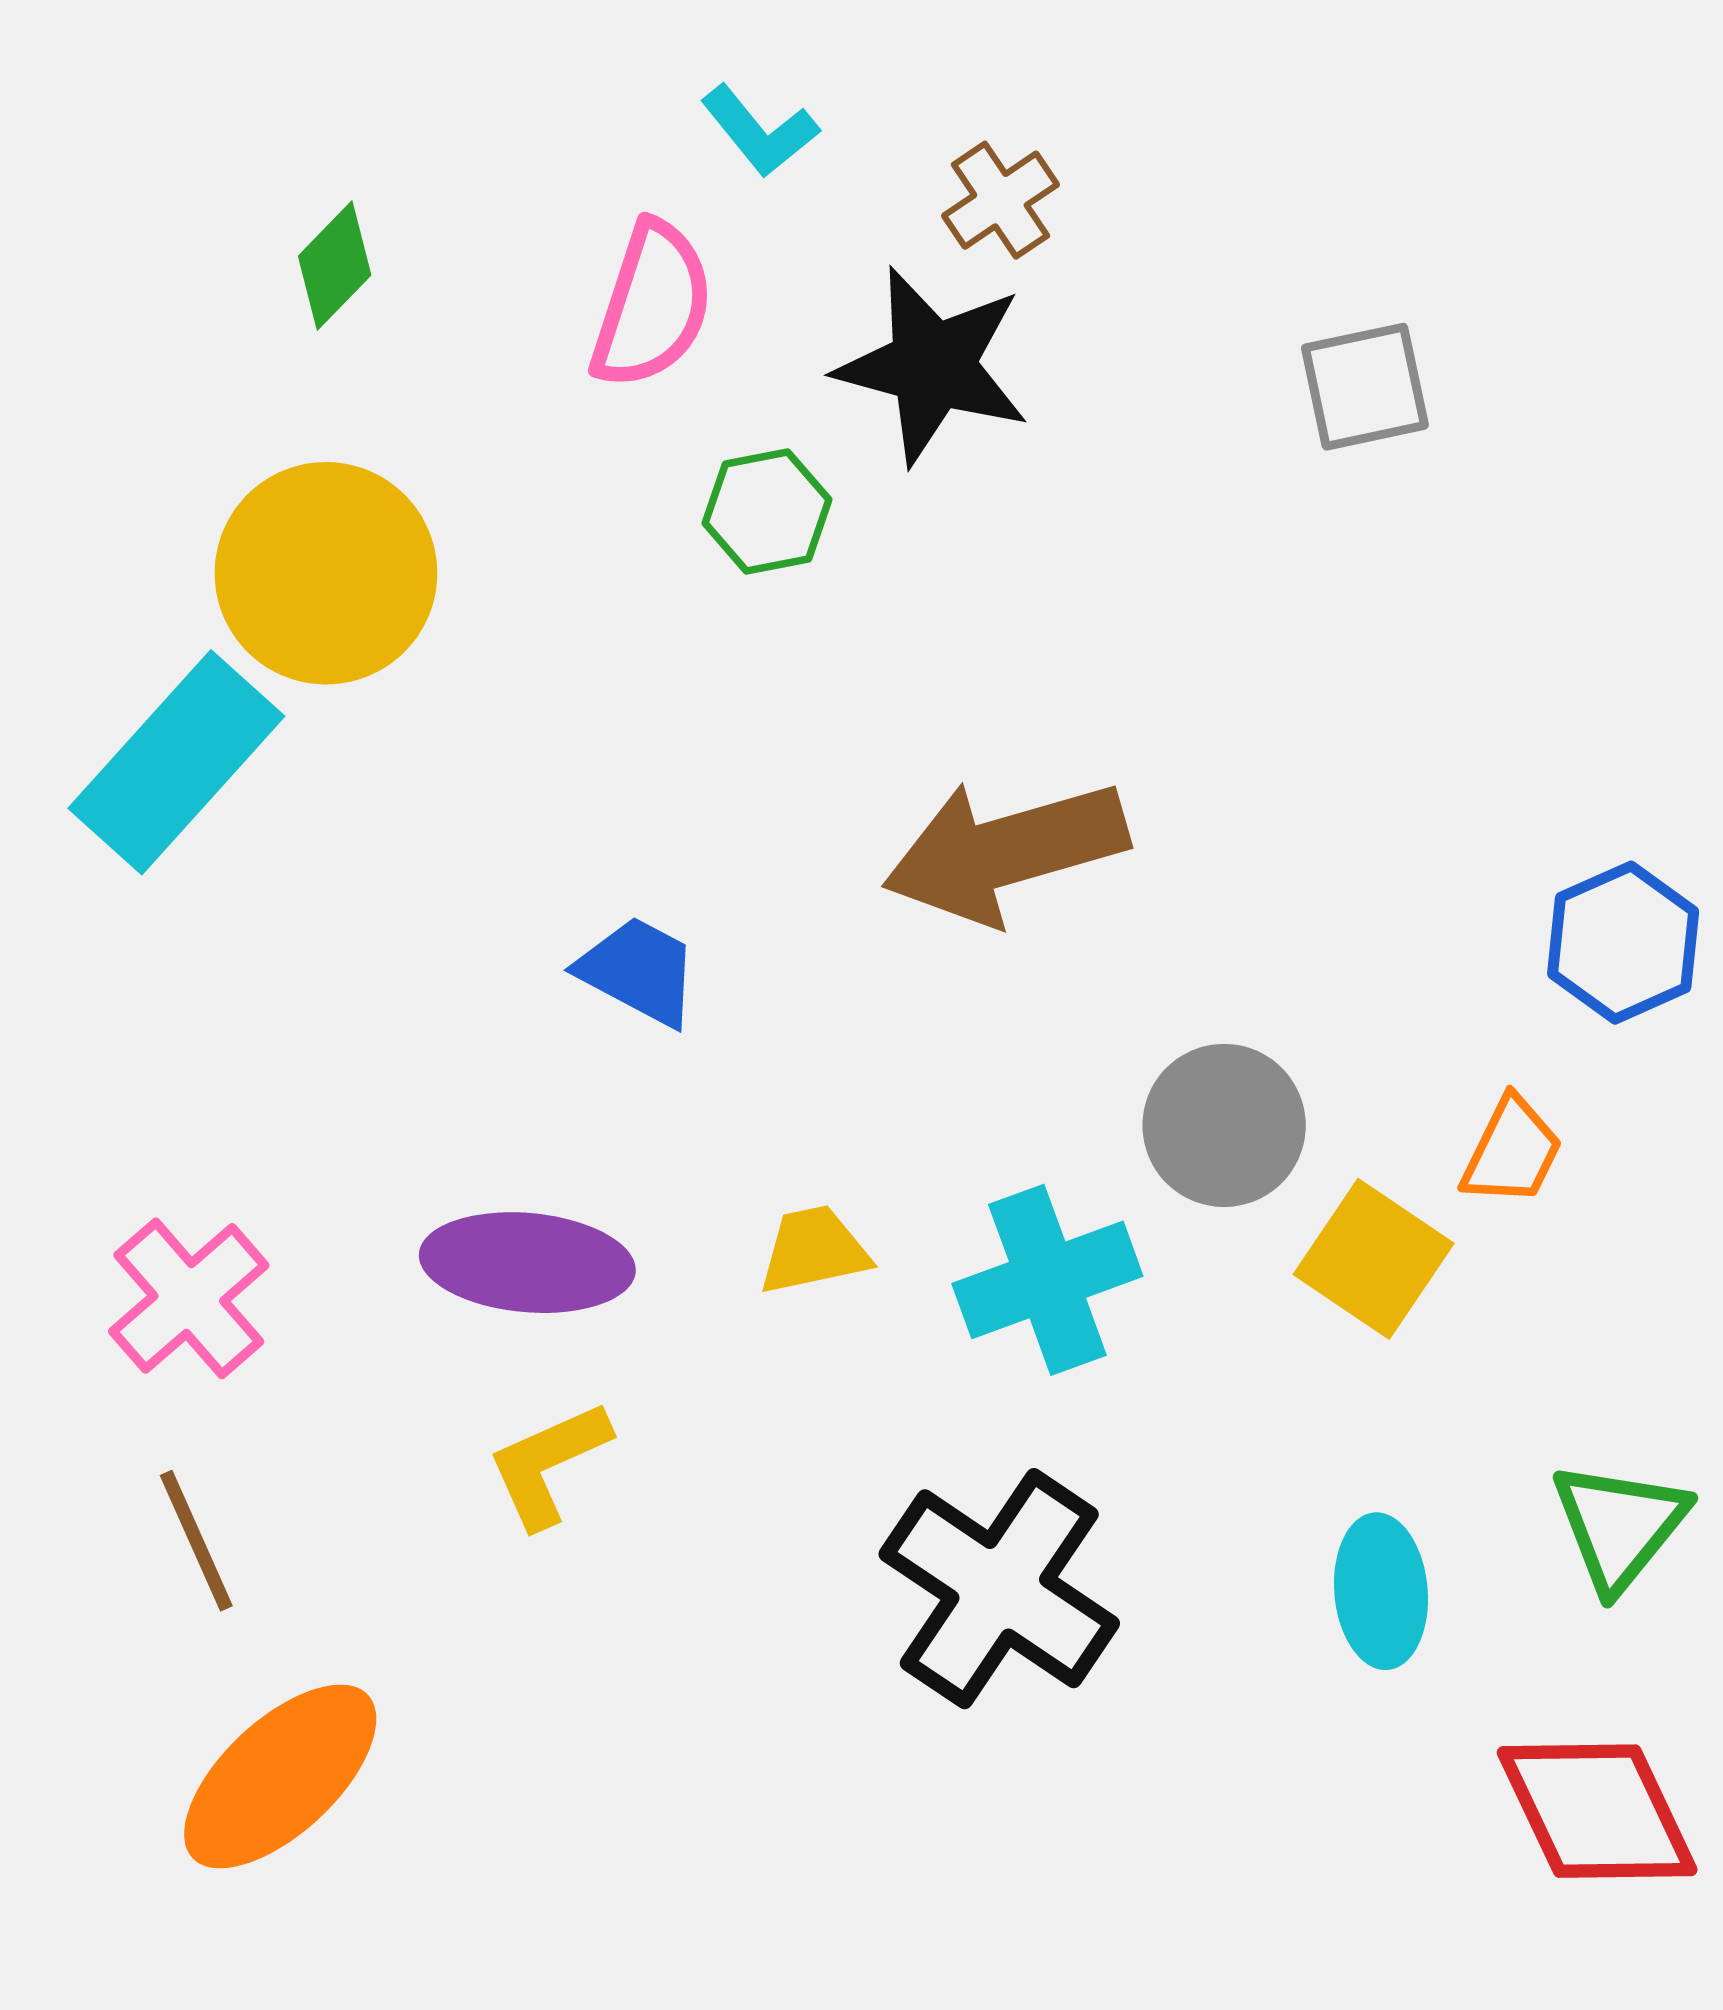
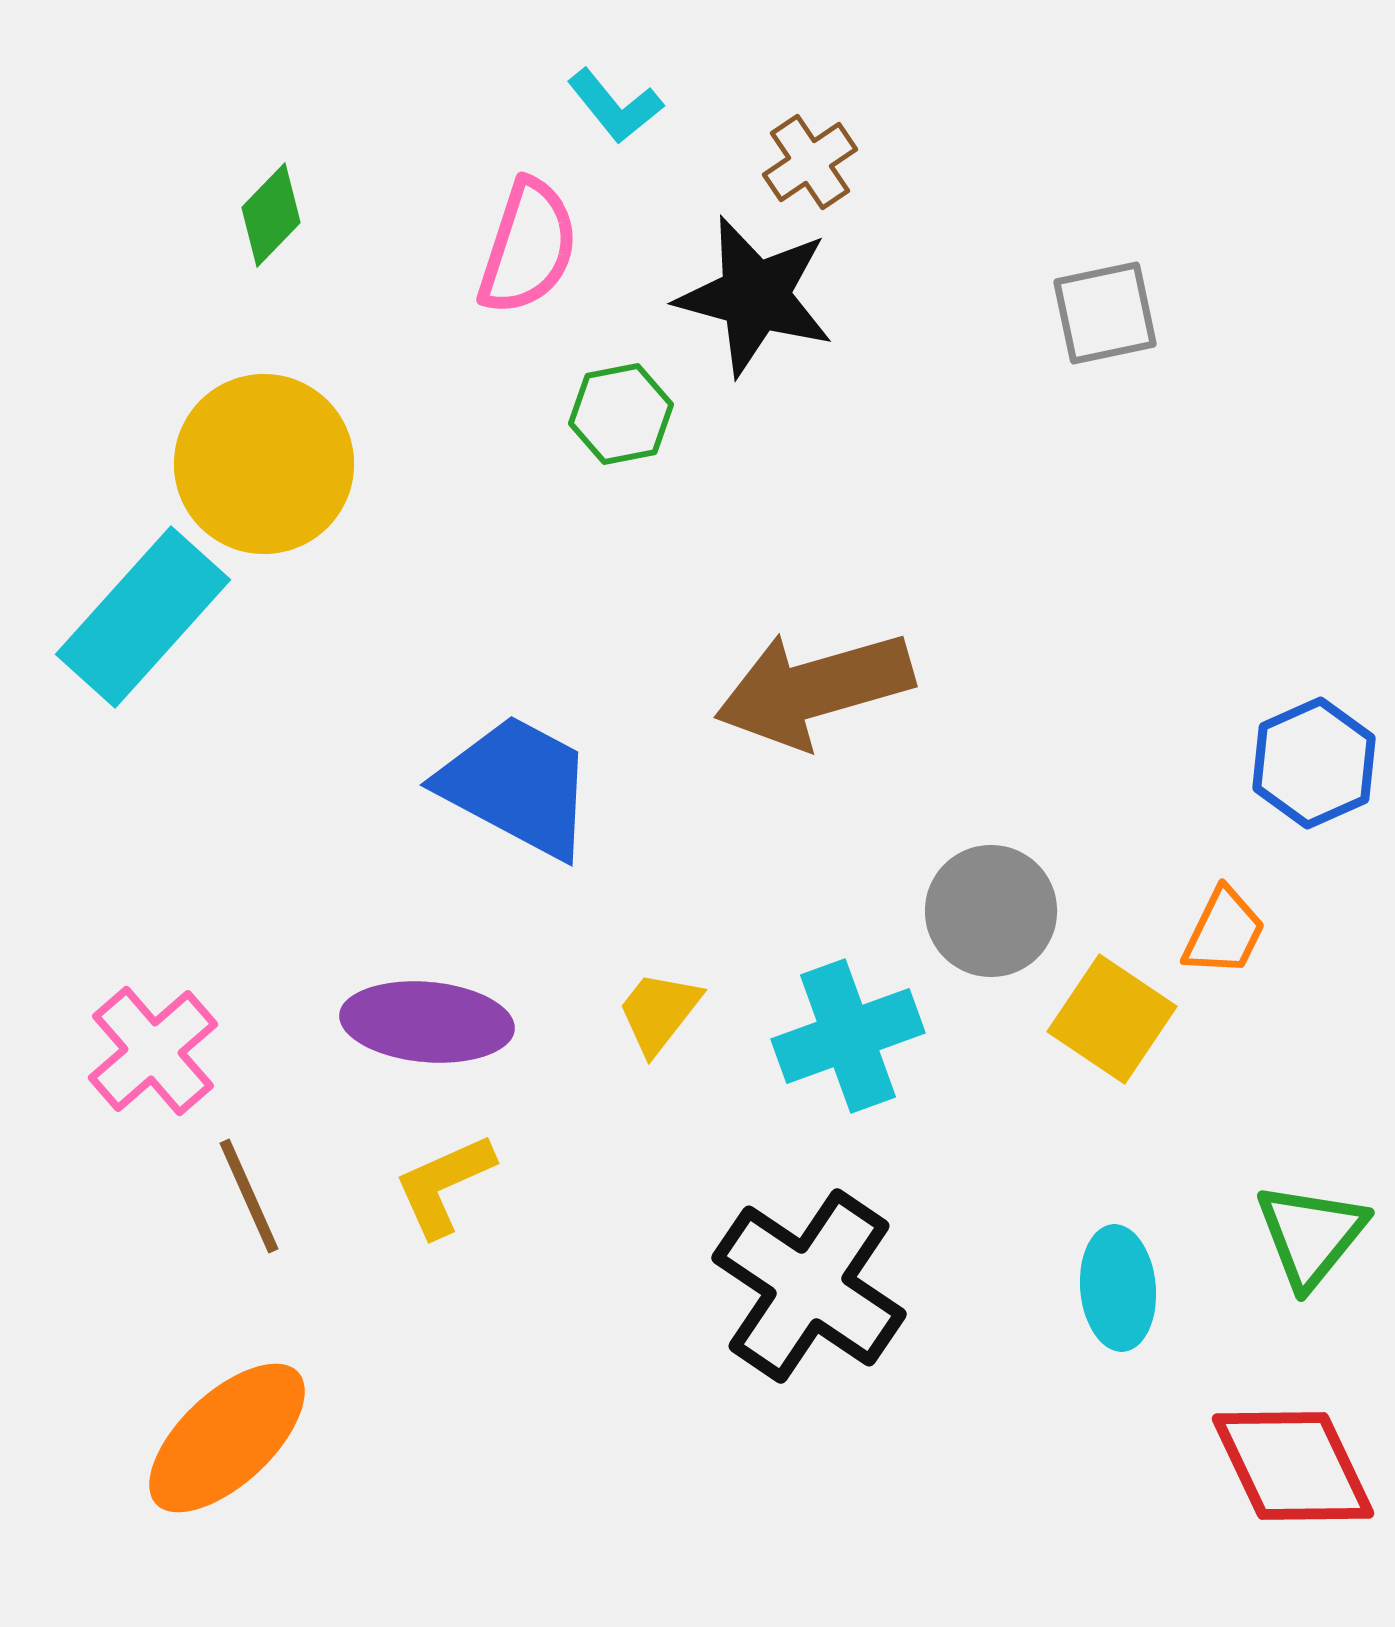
blue trapezoid: (639, 971) -> (517, 786), size x1.6
yellow trapezoid: (814, 1250) -> (659, 1012), turned -40
brown line: (196, 1541) -> (249, 1196), moved

